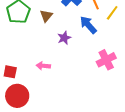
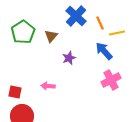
yellow line: (112, 13) -> (117, 33), turned 42
blue arrow: (88, 25) -> (104, 51), moved

